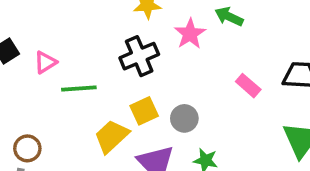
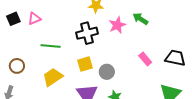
pink triangle: (45, 62) -> (34, 18), moved
yellow trapezoid: (112, 136) -> (53, 77), moved
brown circle: (27, 148) -> (17, 66), moved

